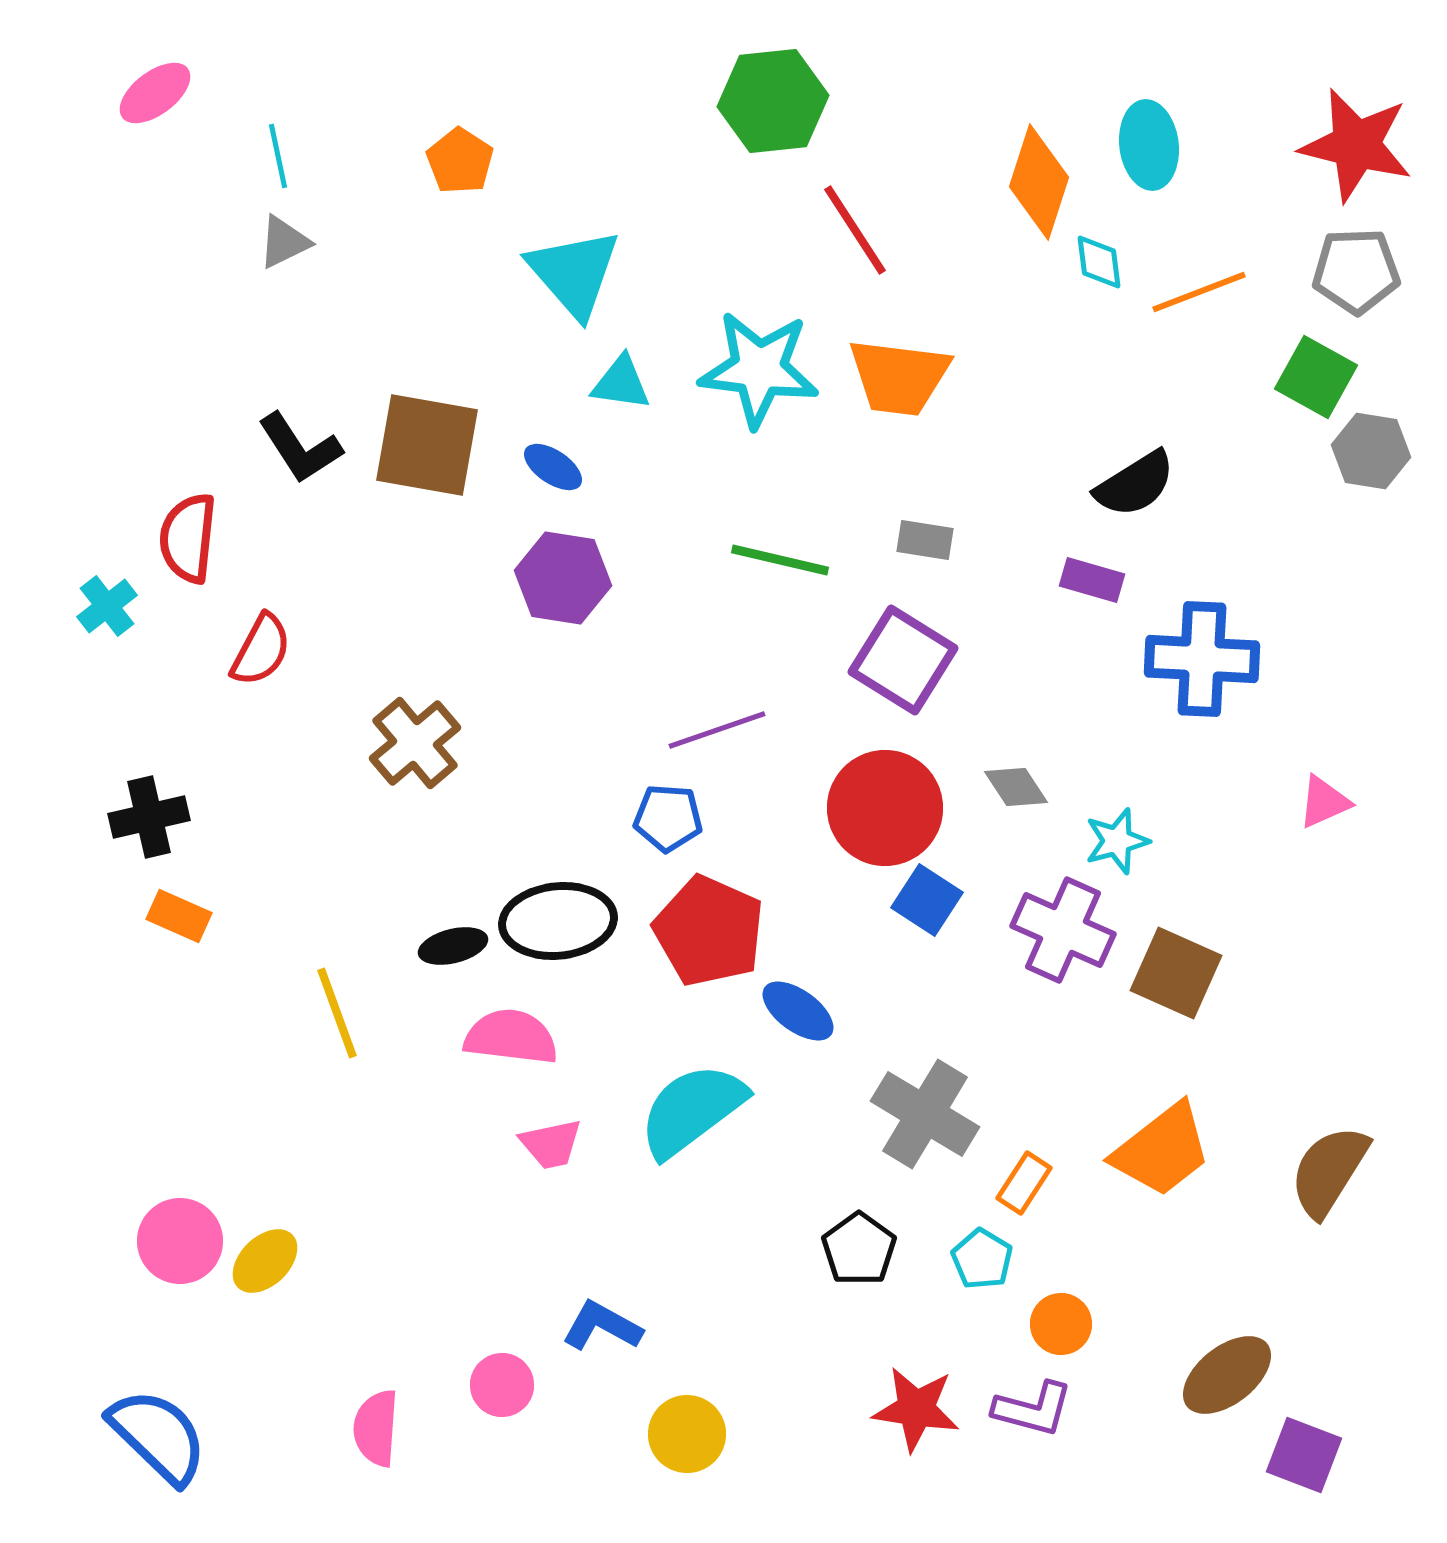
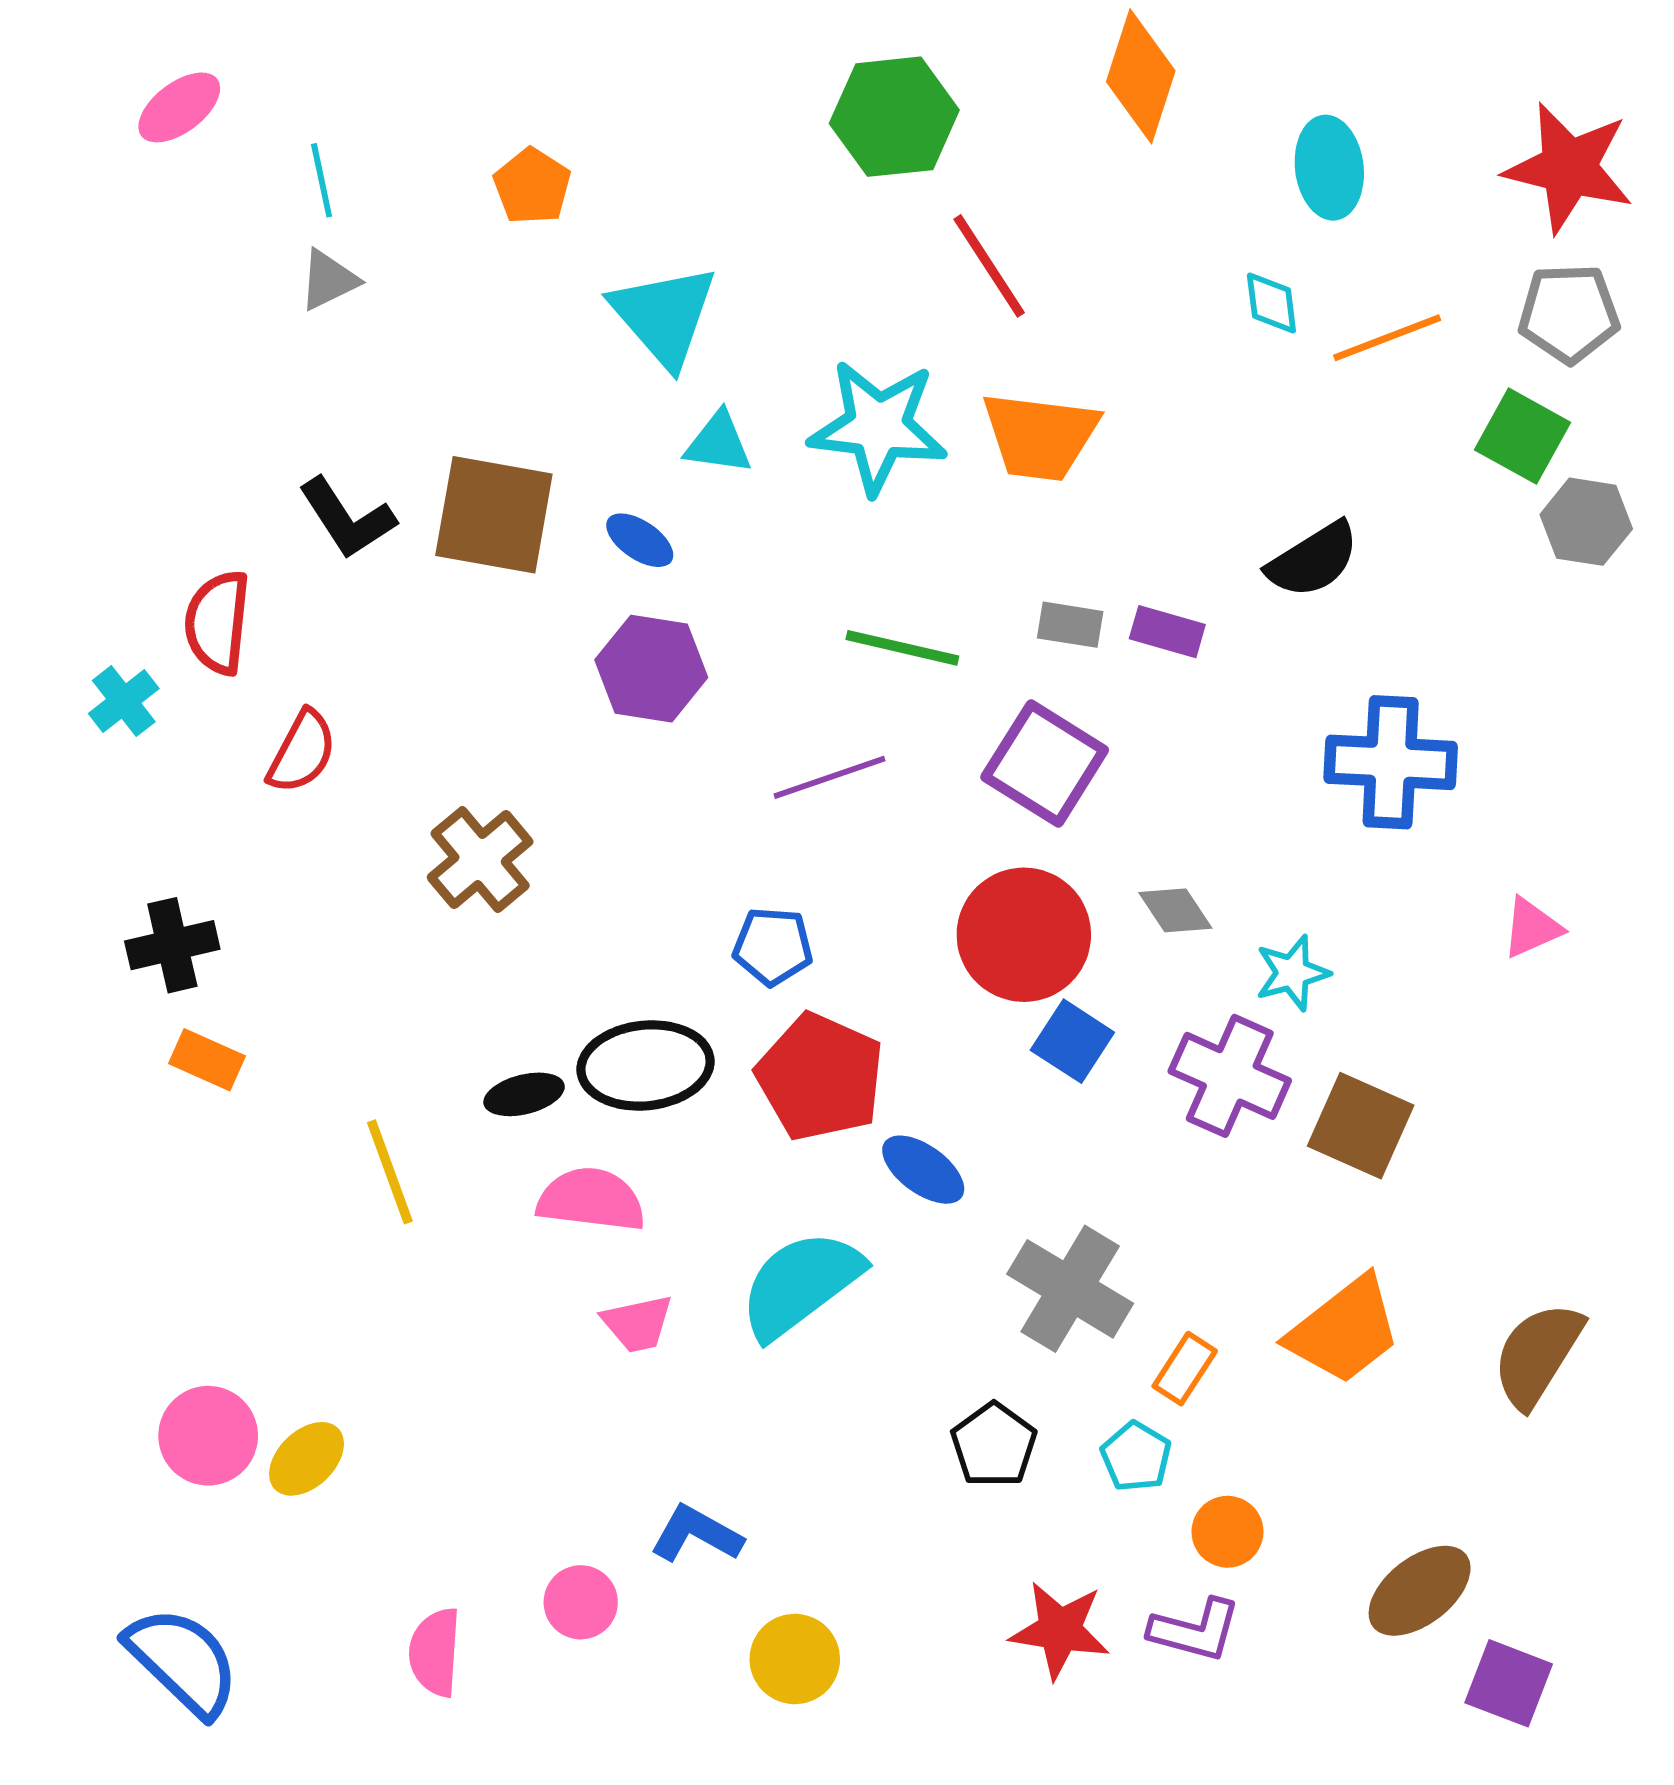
orange diamond: (1039, 182) -> (1141, 76), moved
purple rectangle: (1092, 580) -> (1167, 632), moved
purple line: (717, 730) -> (829, 777), moved

